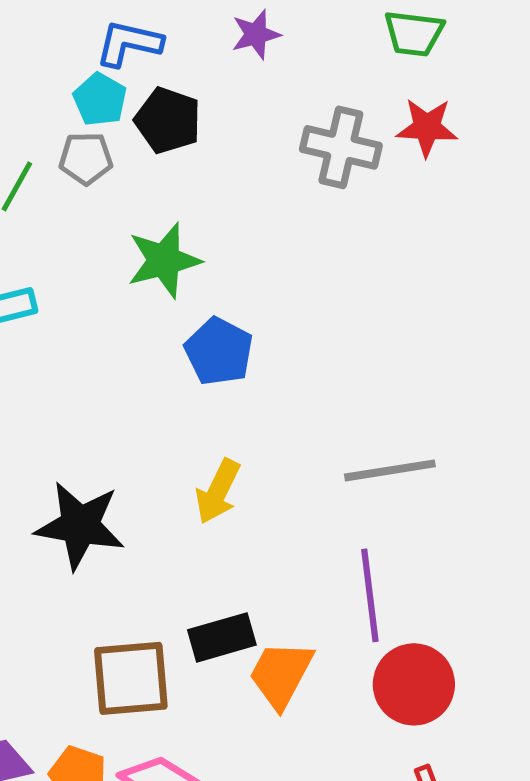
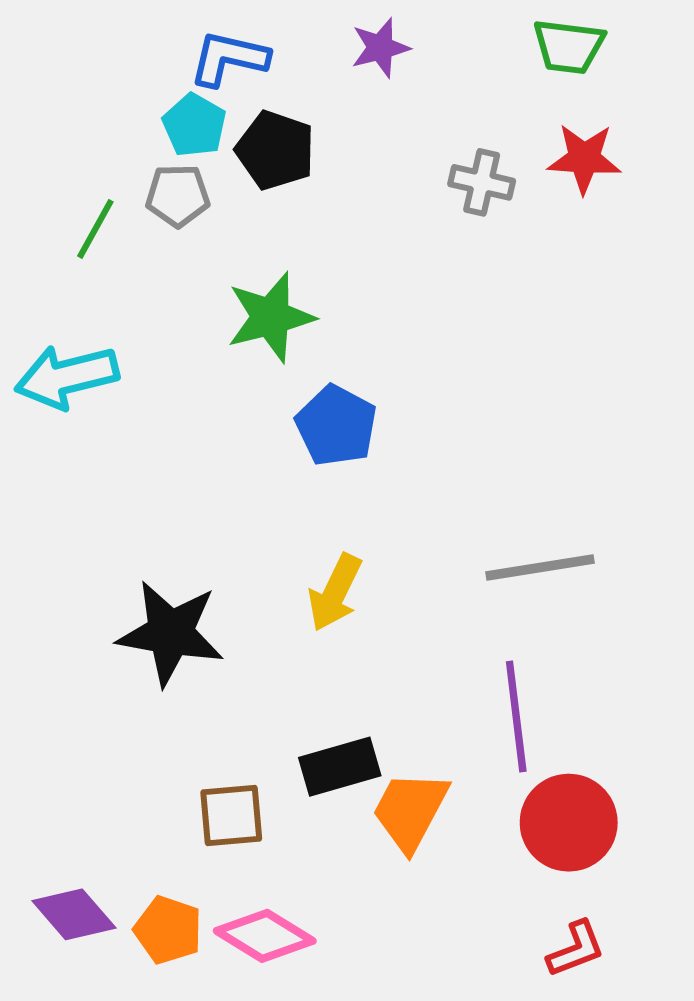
gray cross: (341, 147) -> (482, 182), size x0.7
brown square: (131, 678) -> (231, 815), size x0.7

